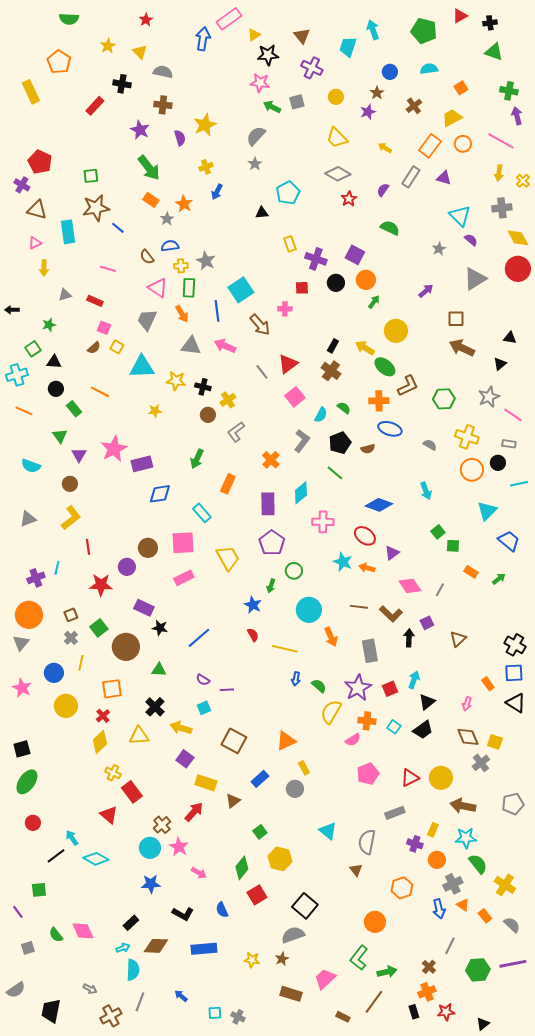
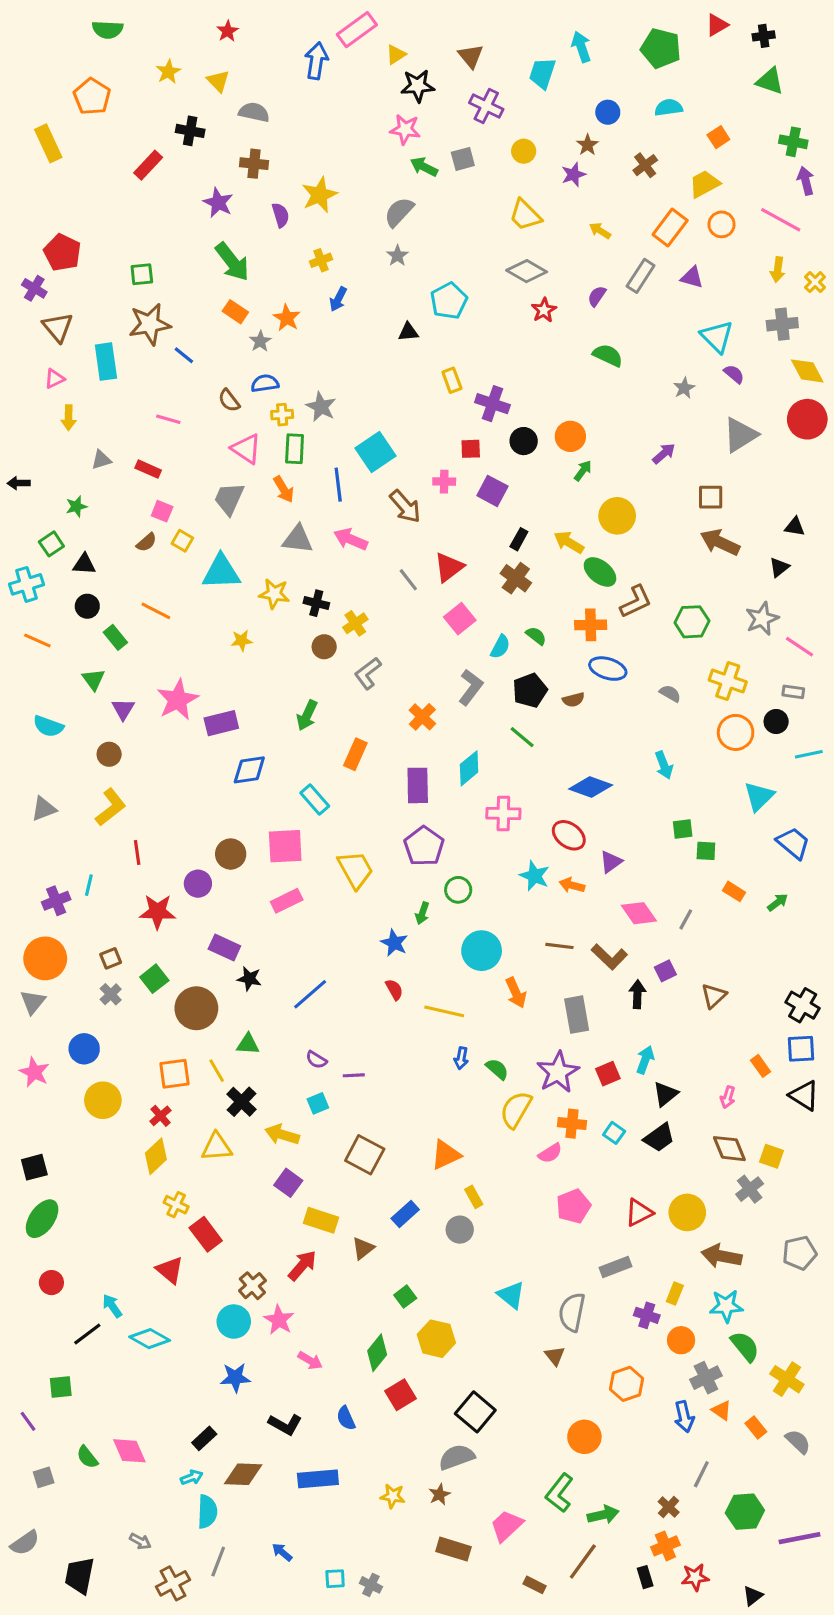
brown triangle: (37, 210) -> (58, 327), turned 35
purple square: (355, 255) -> (492, 491), moved
green square: (438, 532) -> (683, 829), turned 32
yellow line: (81, 663) -> (217, 1071), moved, turned -42
purple line: (513, 964) -> (799, 1538), moved

